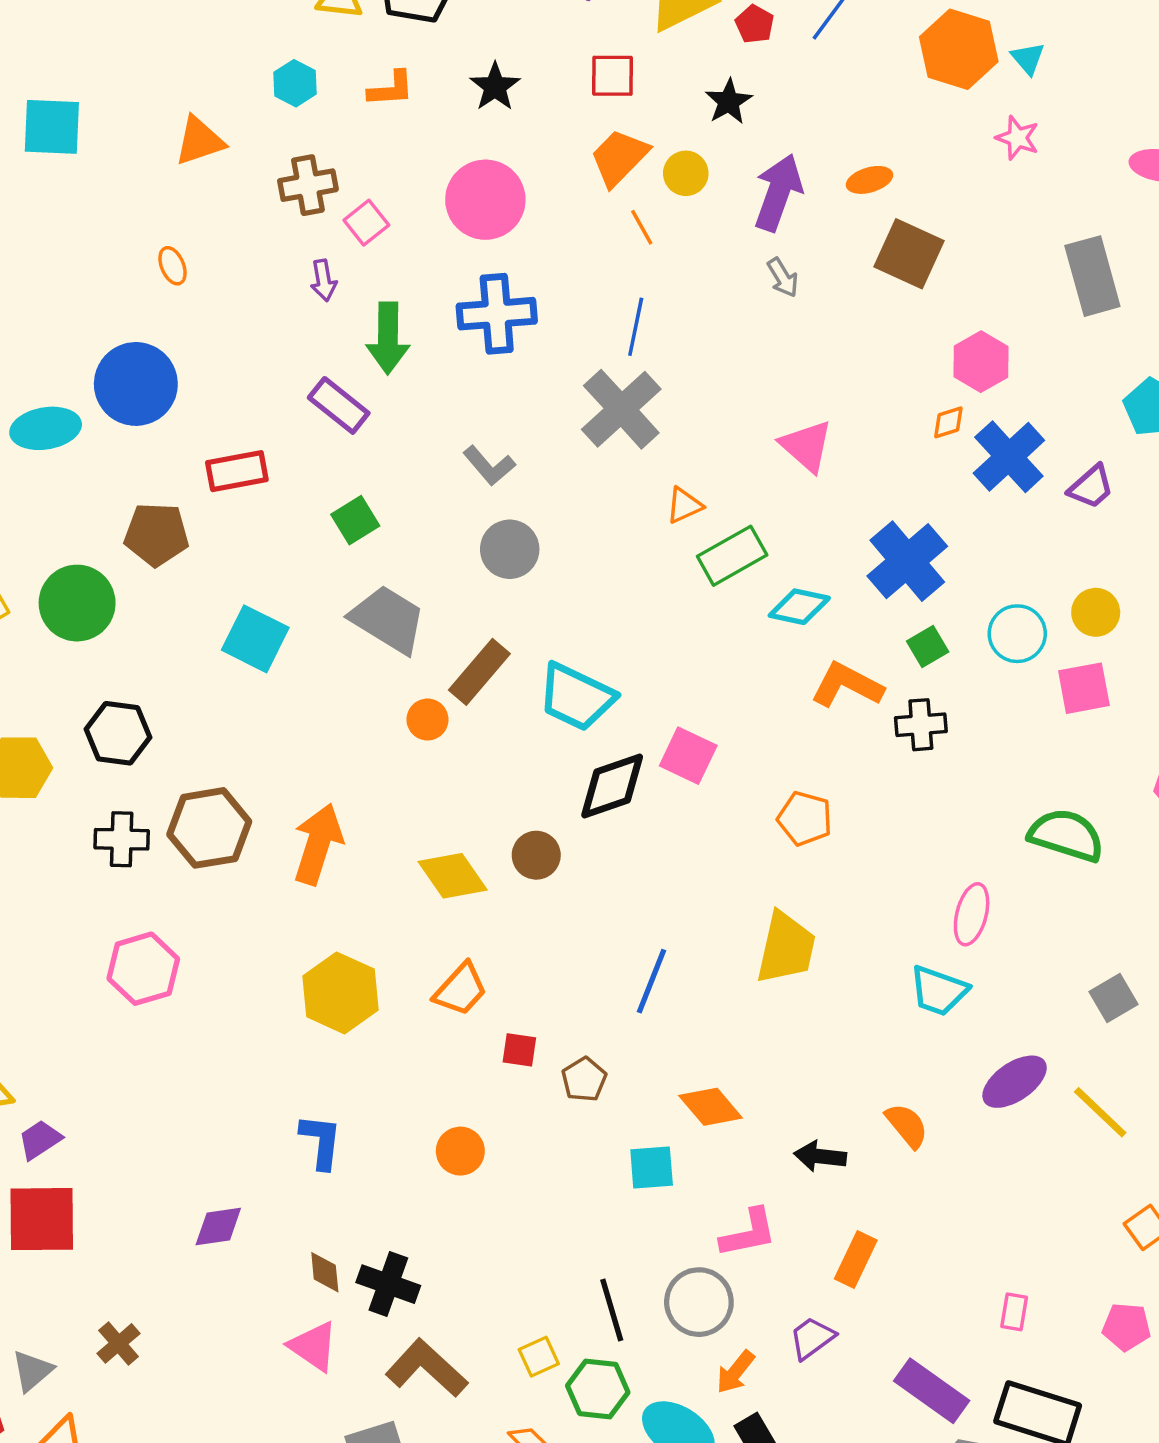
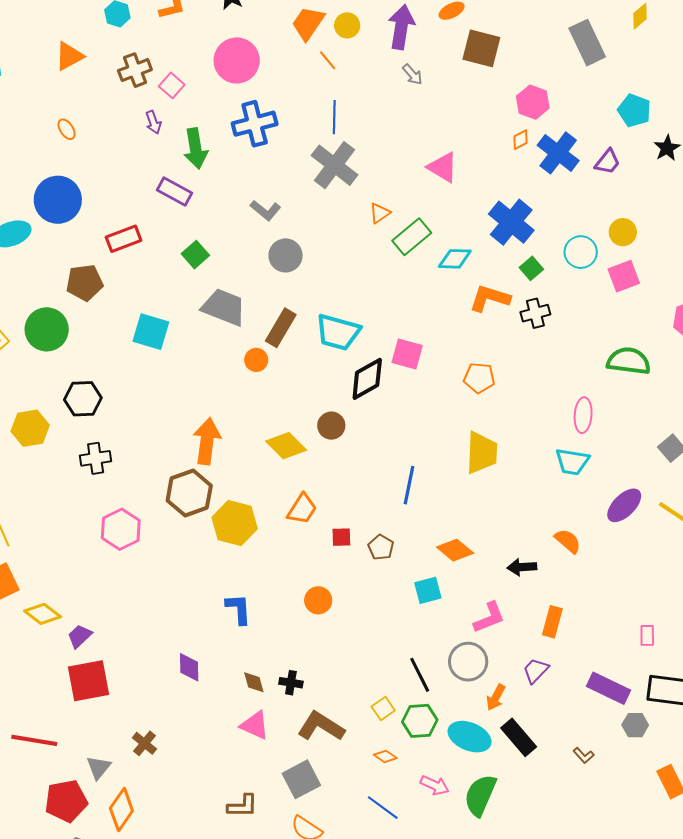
brown hexagon: (209, 828) -> (189, 493), moved
purple diamond: (218, 1226) -> (189, 667), turned -72
black cross: (388, 1284) -> (291, 683), size x0.7

